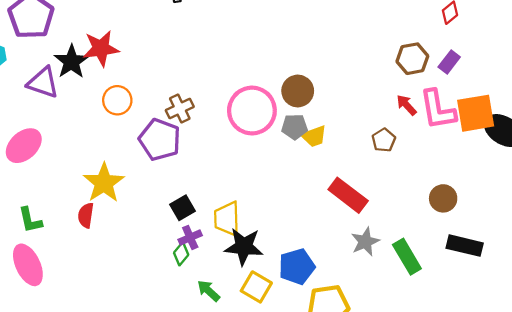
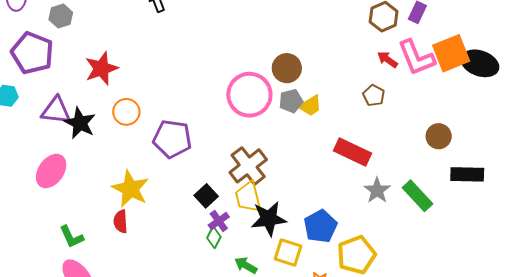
black star: (71, 62) -> (80, 123), moved
brown cross: (180, 109) -> (248, 166), moved, size x1.5

